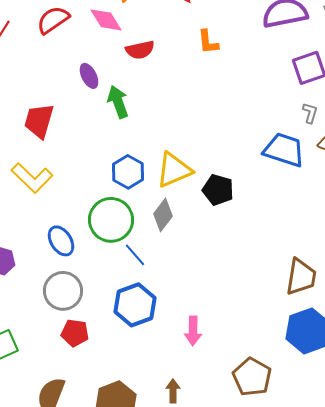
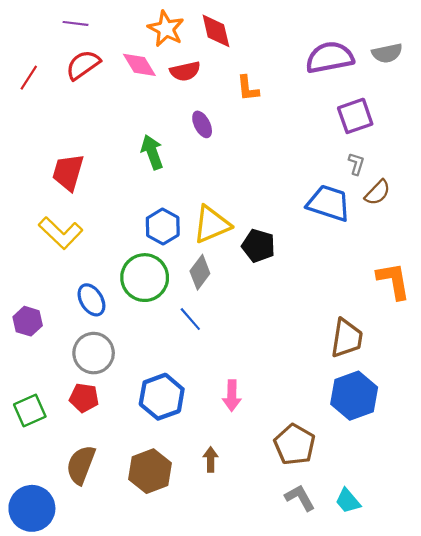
red semicircle: (140, 50) -> (185, 71), moved
purple ellipse: (89, 76) -> (202, 124), moved
blue line: (135, 255) -> (190, 319), moved
blue hexagon: (135, 305) -> (162, 397), moved
red pentagon: (75, 333) -> (84, 398), moved

